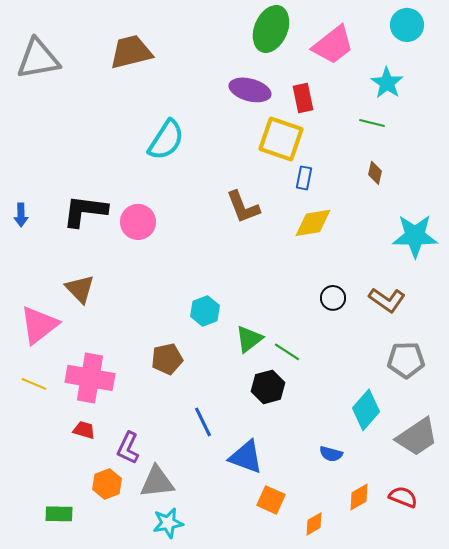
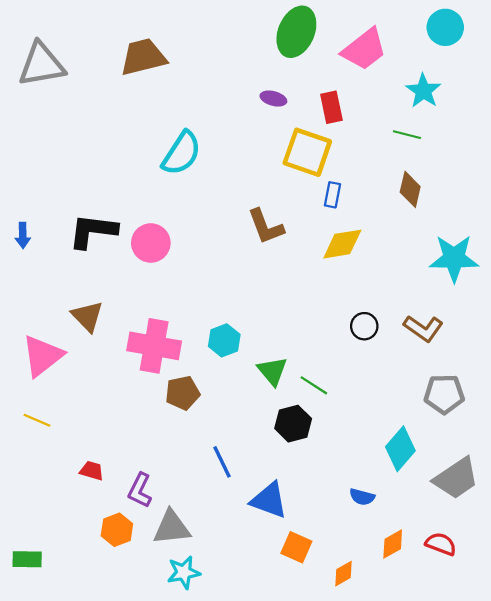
purple ellipse: (250, 90) -> (273, 99), size x0.6
brown diamond: (375, 173) -> (410, 189), size x1.4
green triangle: (249, 339) -> (272, 371), turned -32
pink cross: (90, 378) -> (154, 346), moved
green rectangle: (59, 514) -> (27, 559), moved

